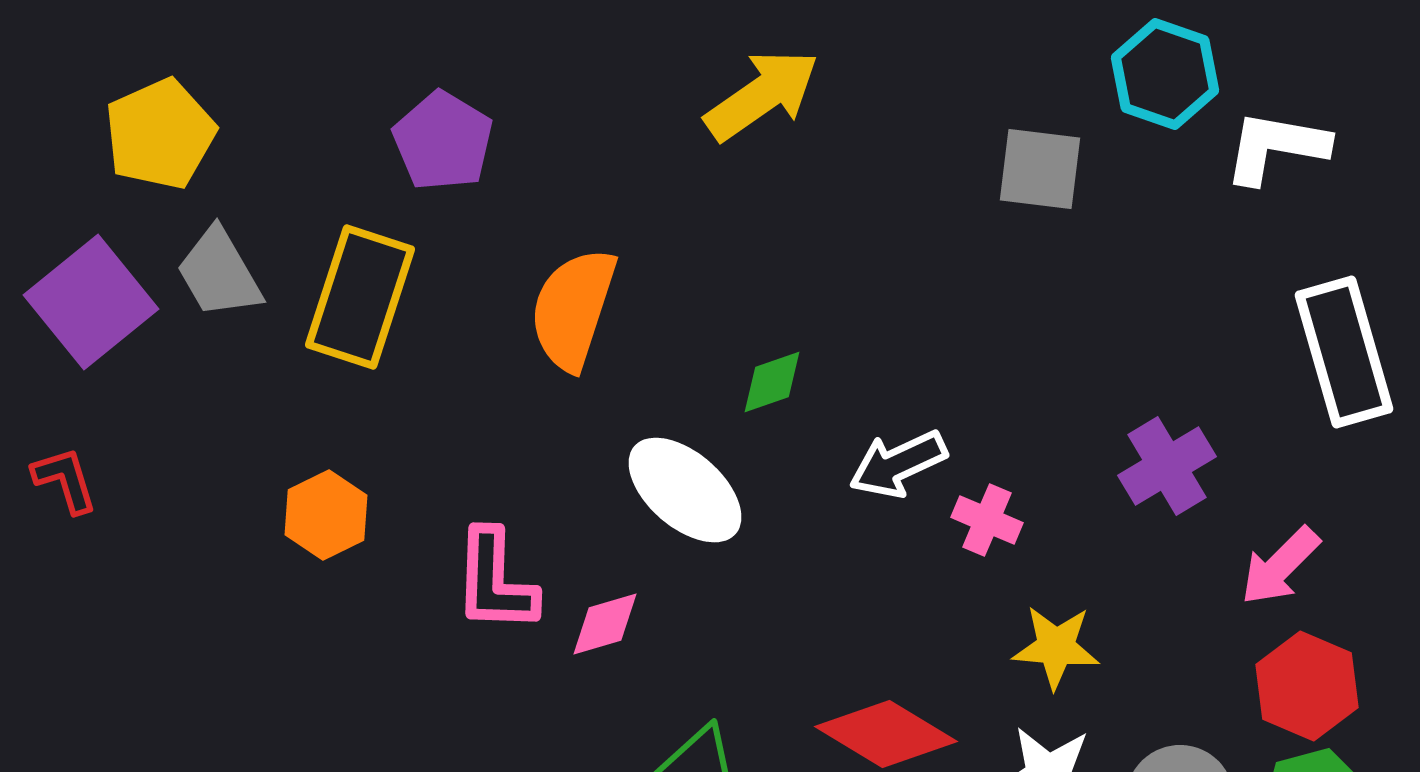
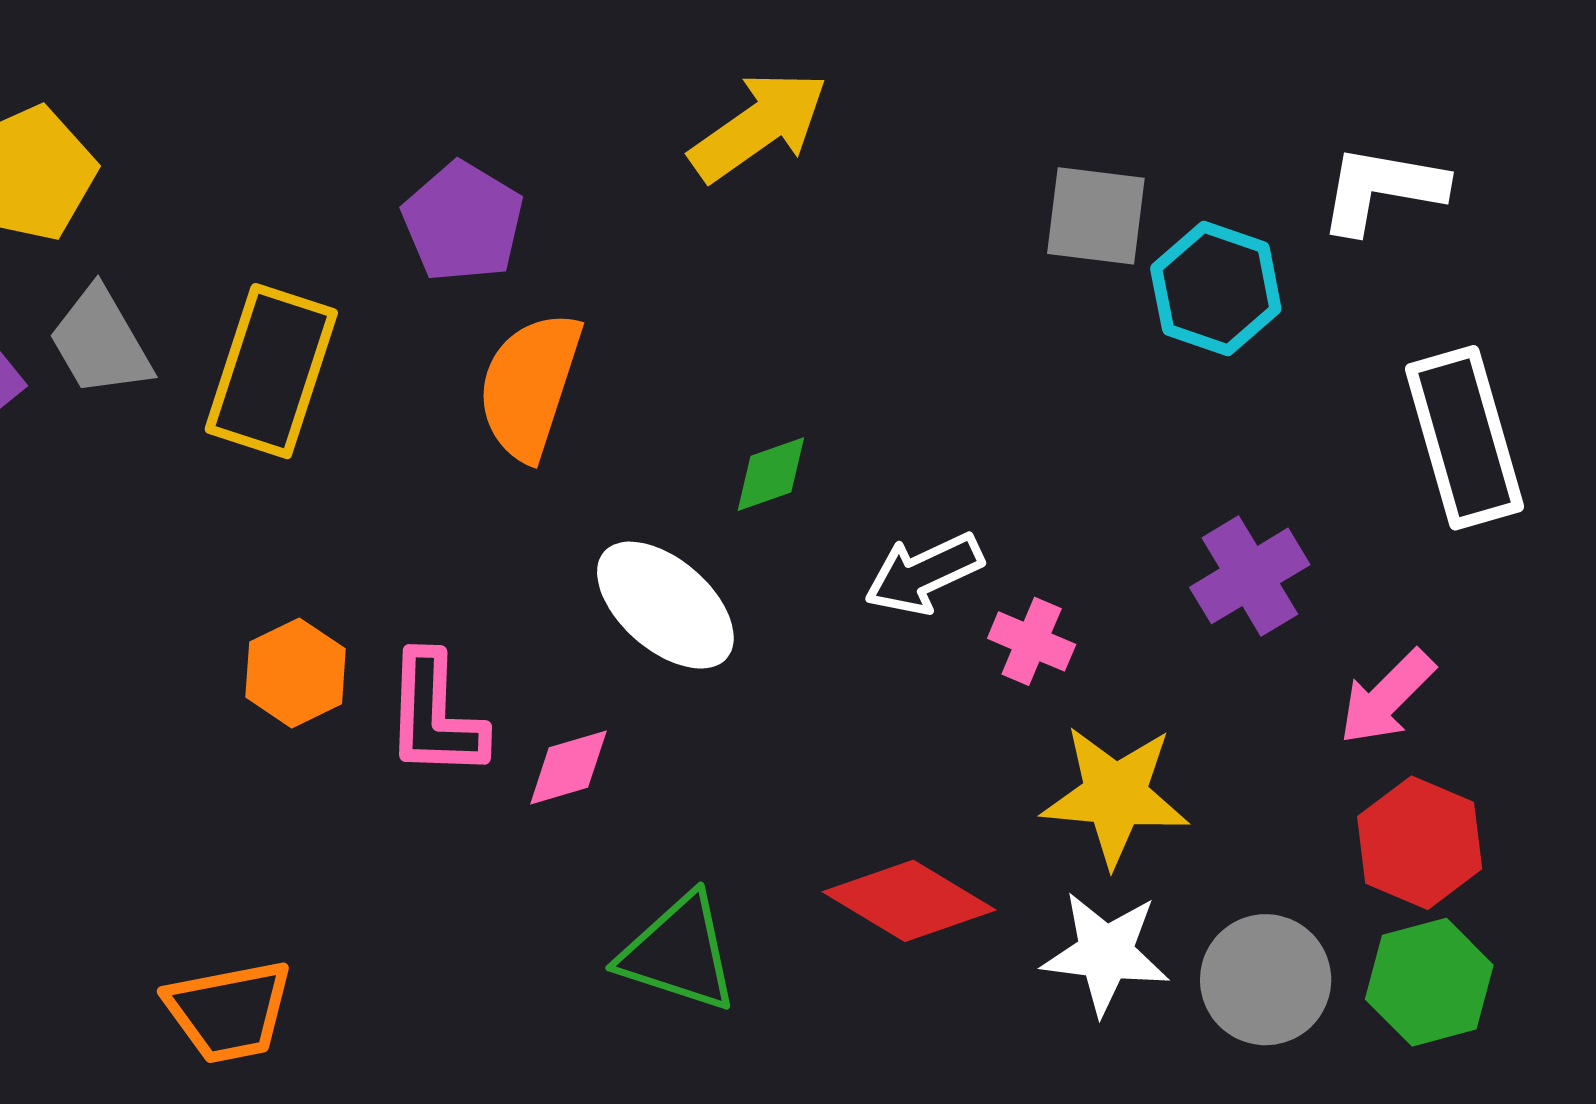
cyan hexagon: (1165, 74) -> (1216, 289), moved
purple pentagon: (443, 141) -> (463, 222), moved
orange hexagon: (326, 515) -> (296, 673), moved
yellow star: (1056, 647) -> (1115, 795), size x1.4

